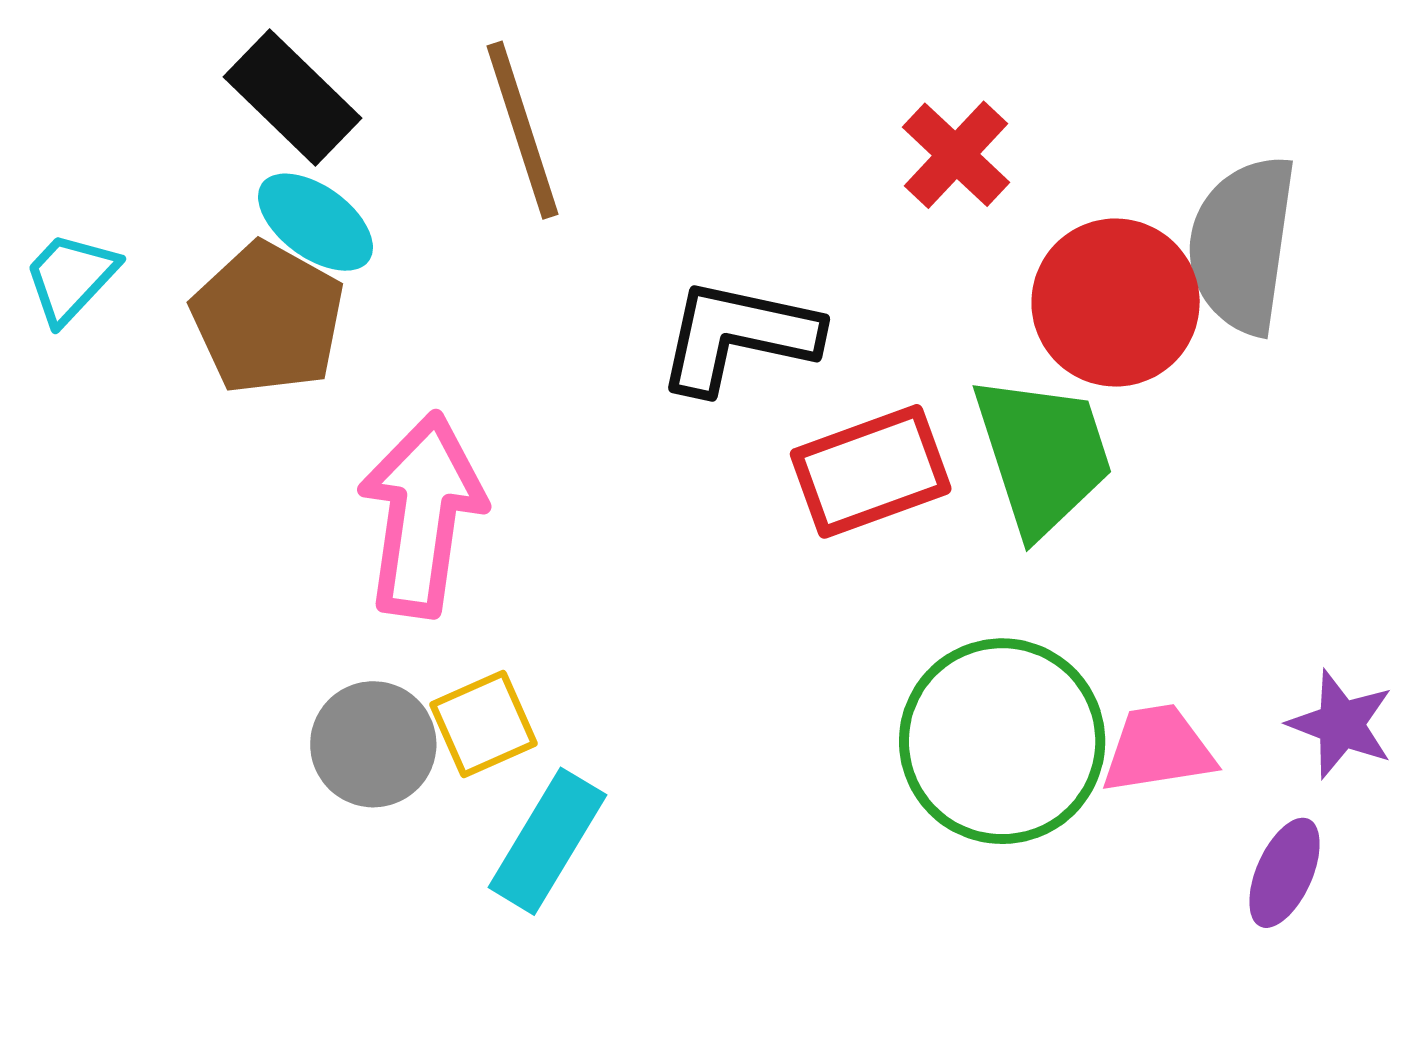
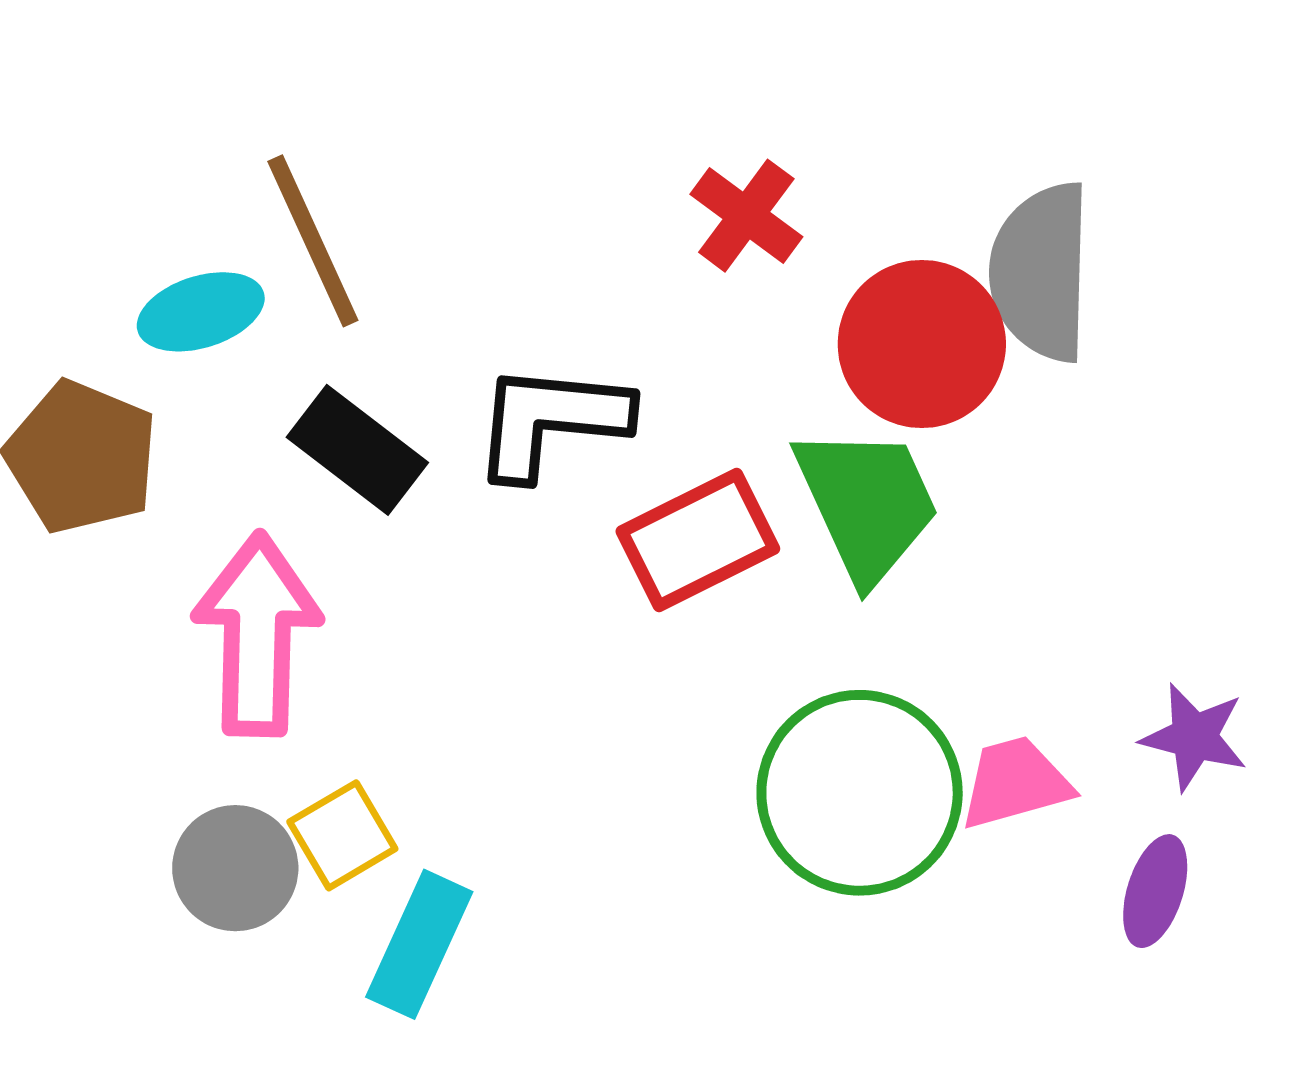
black rectangle: (292, 98) -> (357, 450), moved
cyan ellipse: (316, 222) -> (201, 312), moved, turned -47

